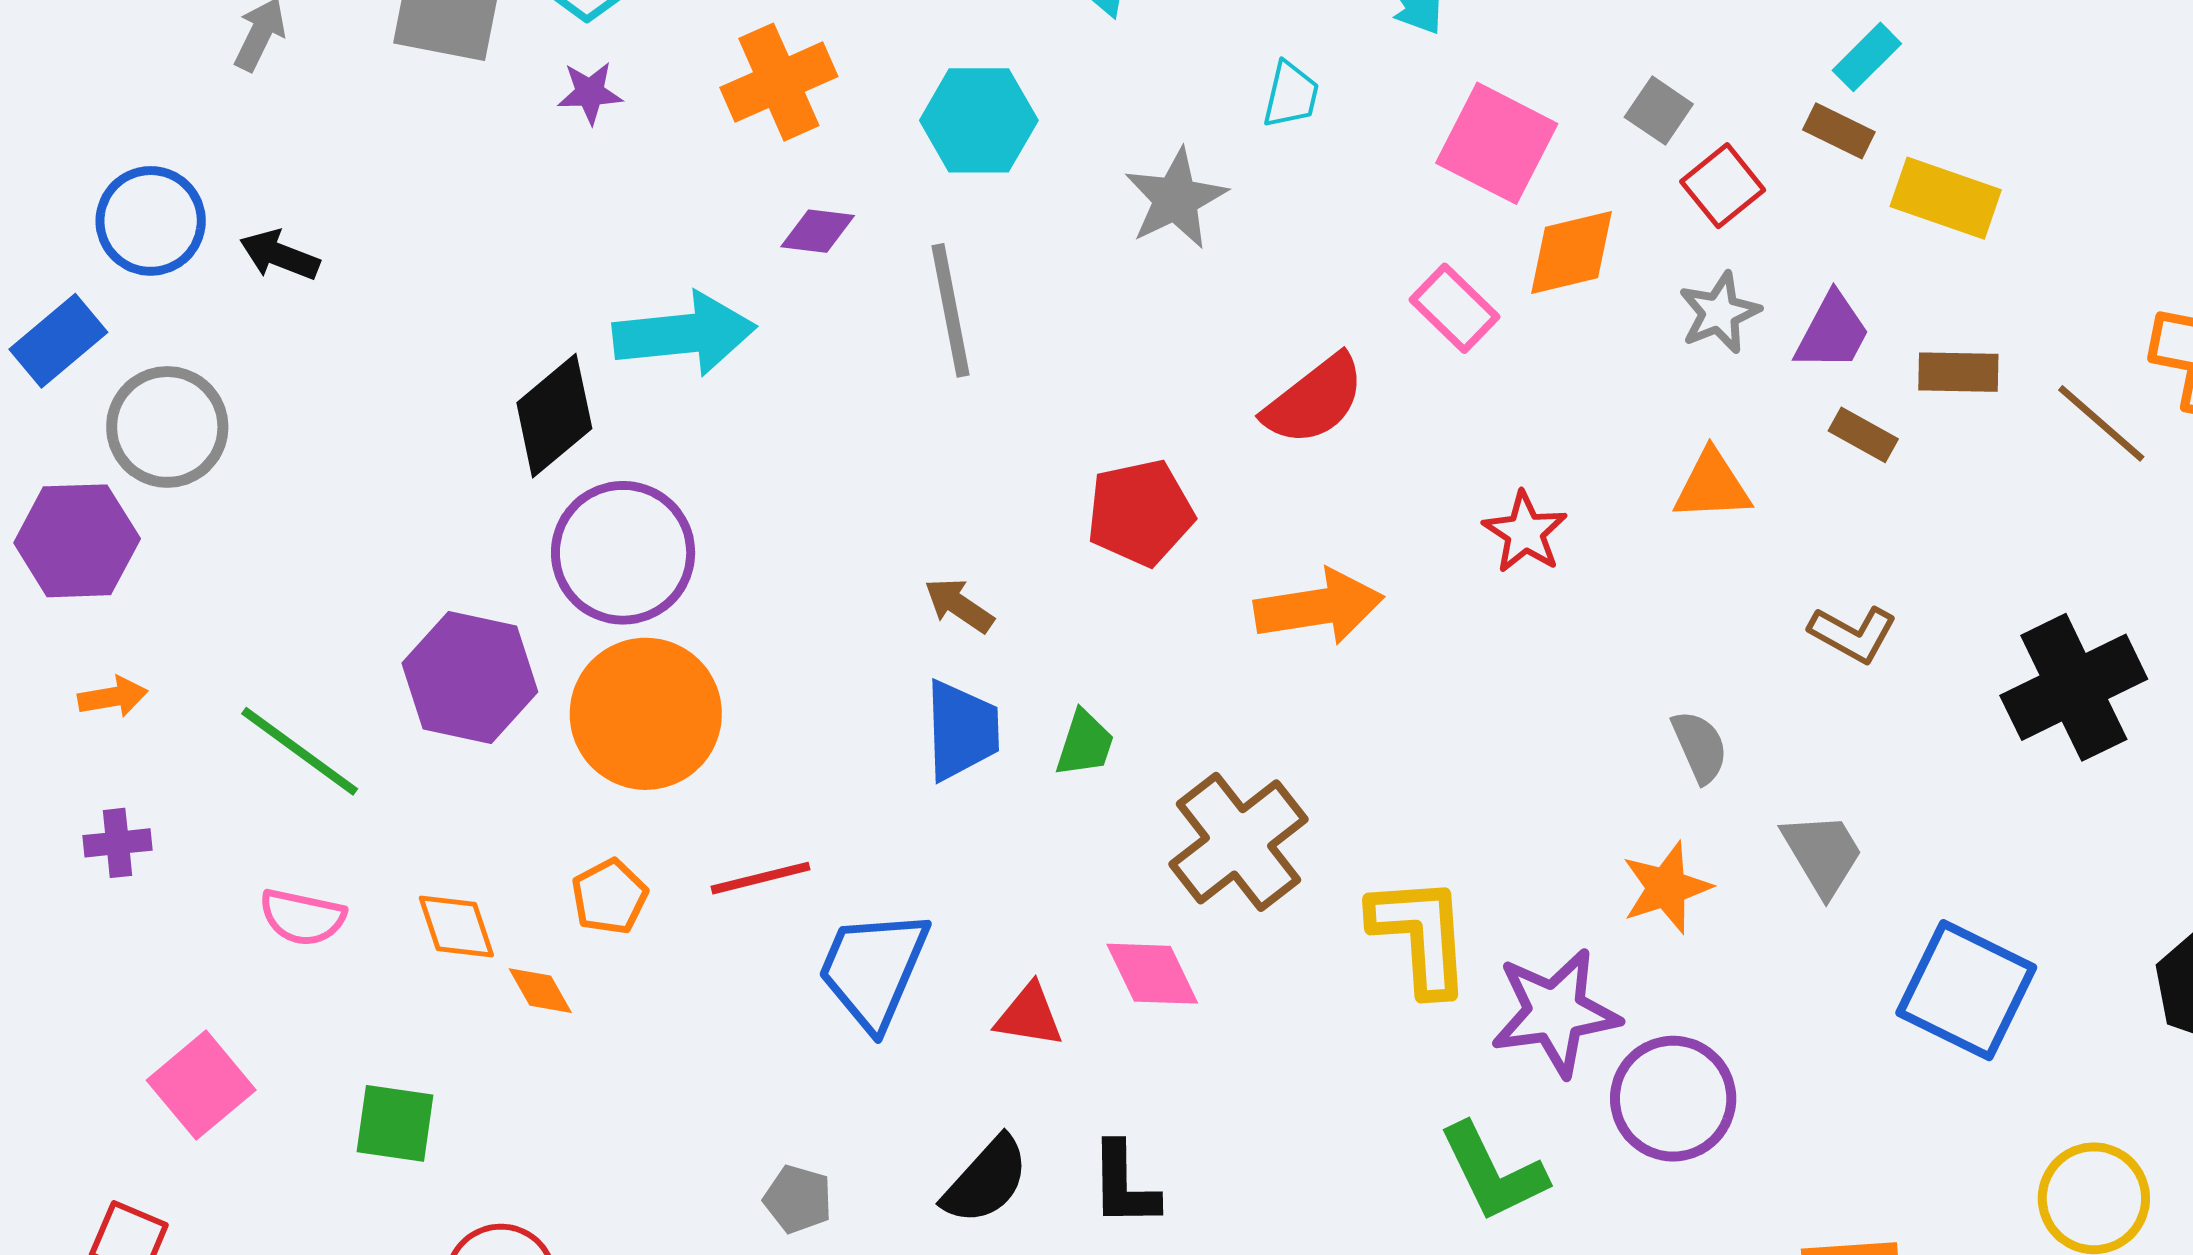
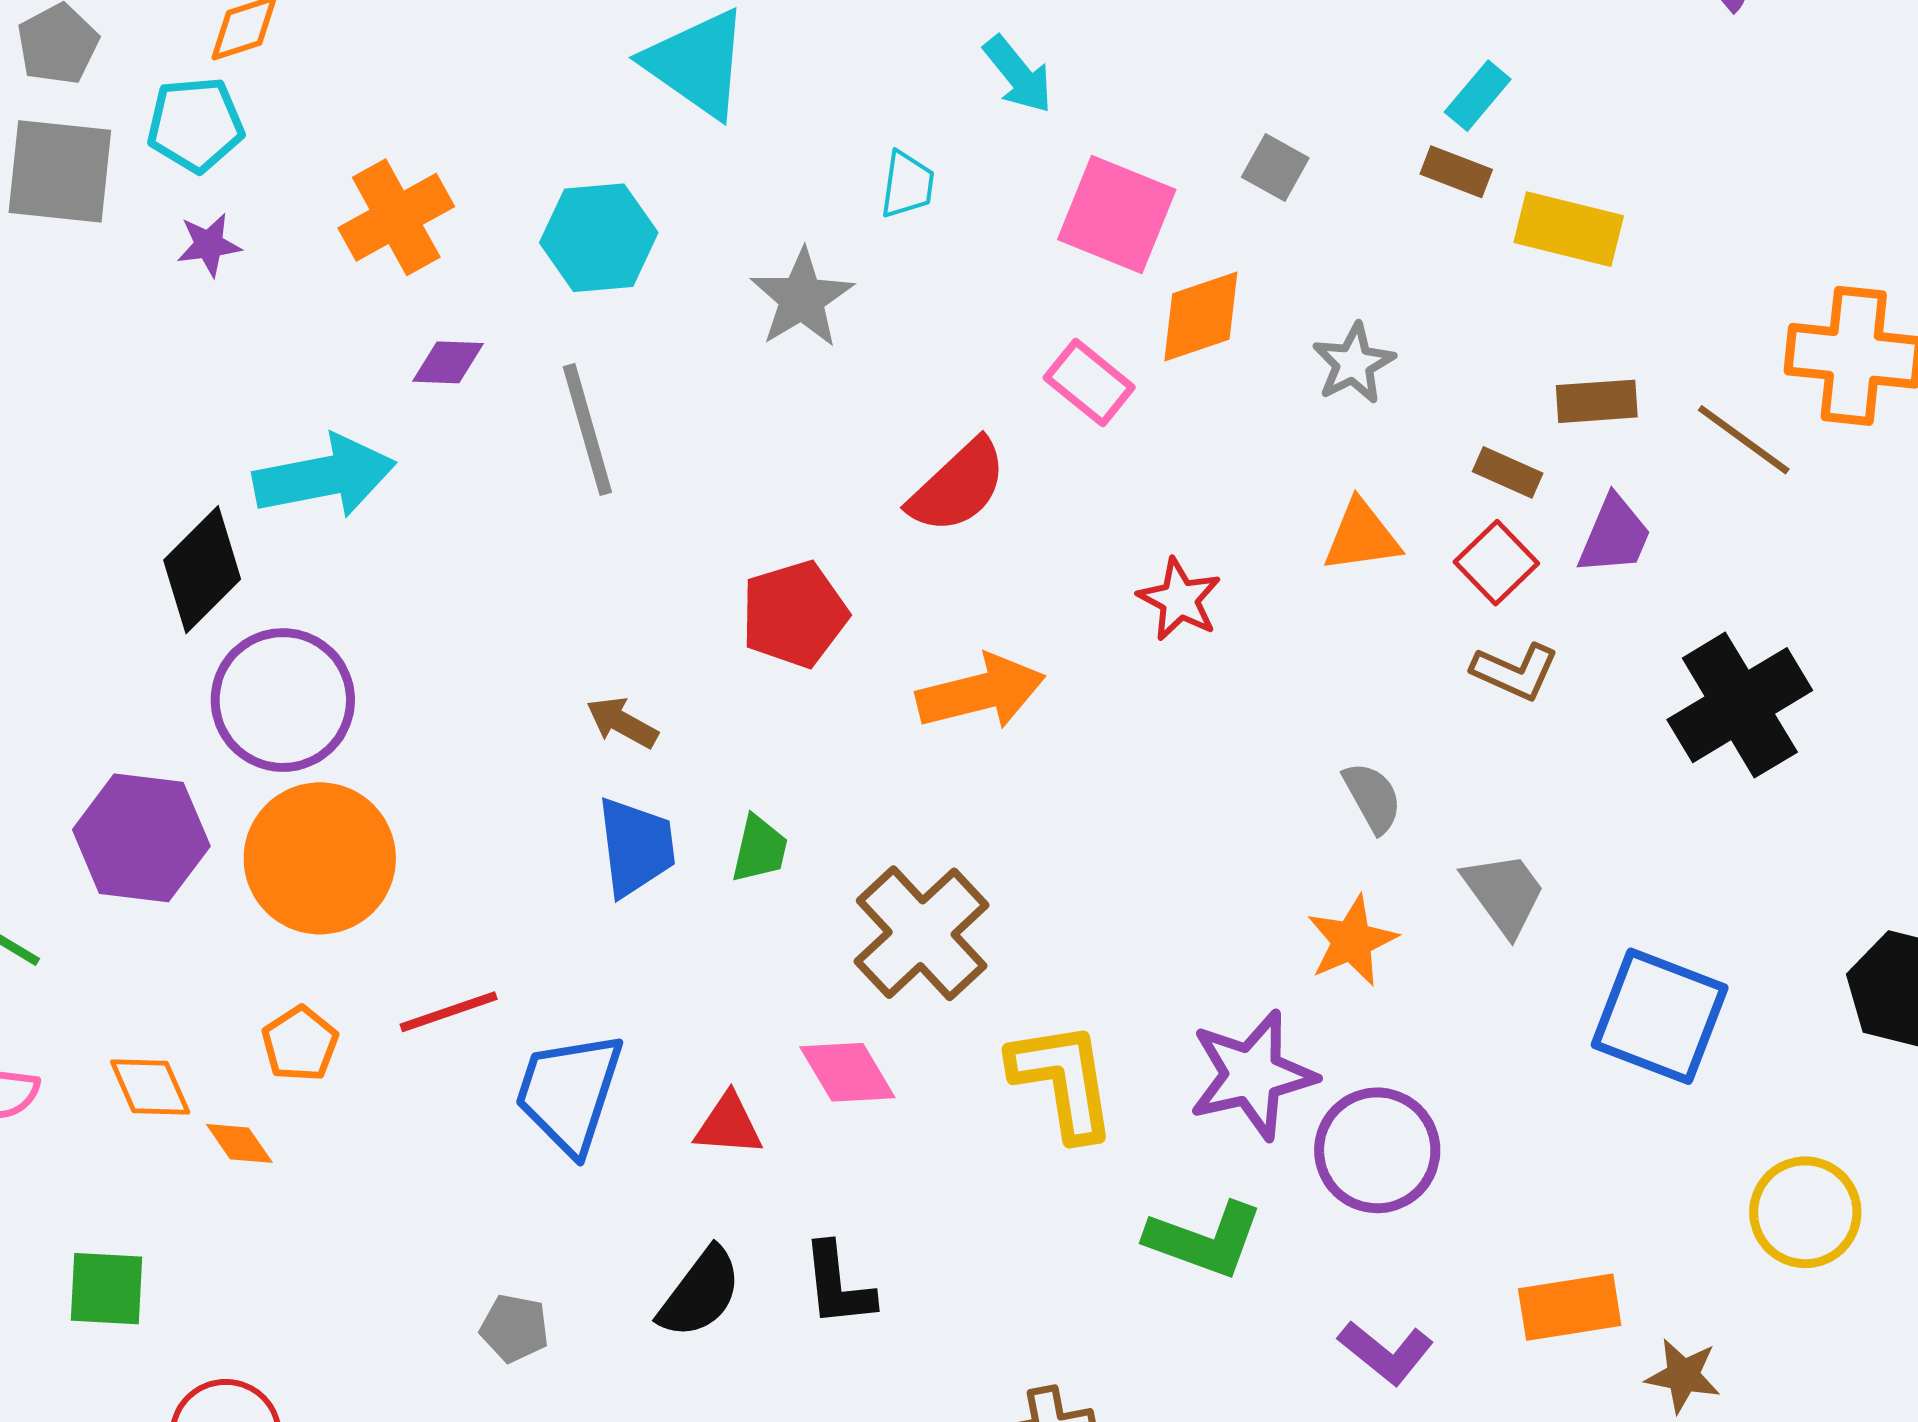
red square: (1723, 186) -> (1496, 563), moved
purple trapezoid: (1832, 332) -> (1615, 535), moved
yellow L-shape: (1420, 935) -> (1063, 1080), moved
green L-shape: (1493, 1172) -> (1204, 1240), turned -39

